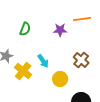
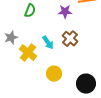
brown cross: (81, 60) -> (70, 39), moved
yellow circle: (60, 79) -> (54, 74), moved

